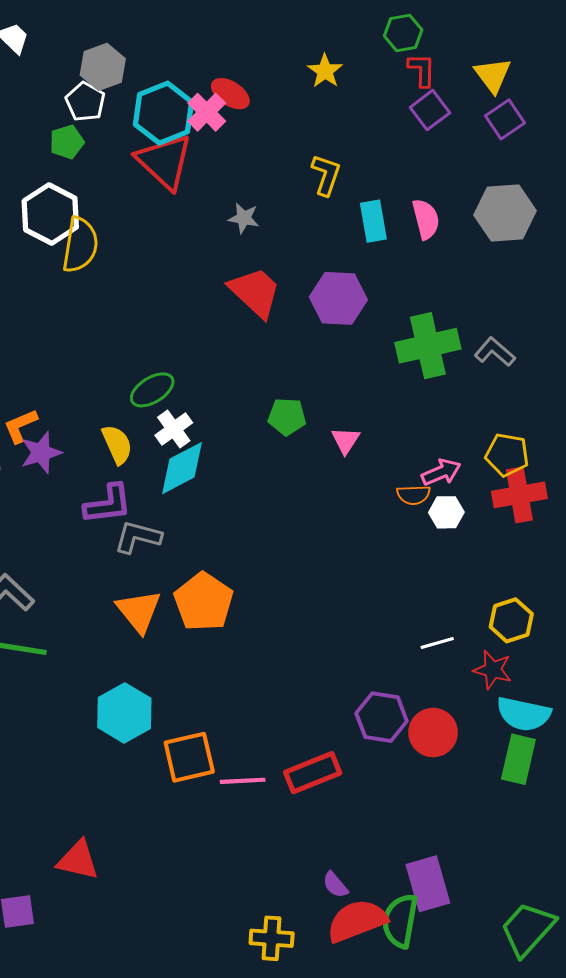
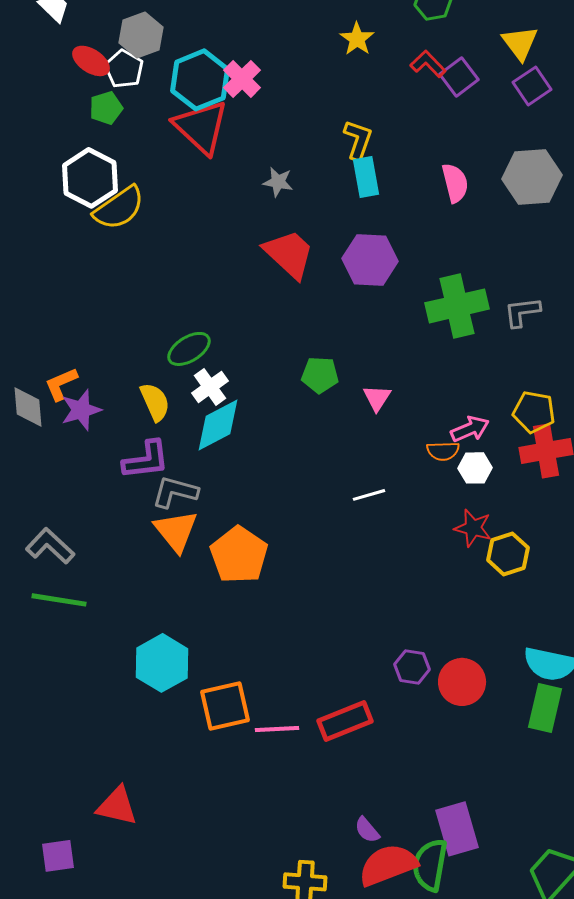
red L-shape: (422, 70) -> (428, 64), moved, turned -45
red ellipse: (230, 94) -> (91, 61), moved
cyan rectangle: (373, 221) -> (366, 177), moved
yellow semicircle: (80, 245) -> (119, 208), turned 46
gray L-shape: (495, 352) -> (522, 312), turned -48
orange triangle: (139, 611) -> (176, 531), moved
yellow hexagon: (511, 620) -> (508, 554), moved
white line: (437, 643) -> (369, 495), moved
red star: (493, 670) -> (473, 528), moved
purple hexagon: (382, 717) -> (412, 667), size x0.7

